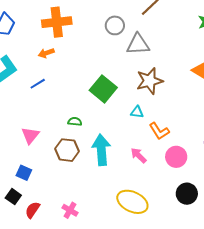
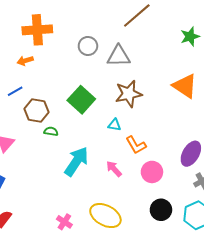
gray circle: (115, 25) -> (88, 46), moved
brown hexagon: (67, 150) -> (36, 110), moved
cyan arrow: (101, 150) -> (76, 161), turned 36
pink cross: (70, 210) -> (64, 222), moved

